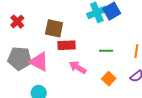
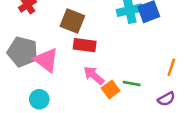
green line: (106, 51) -> (132, 83), moved
orange square: (109, 79) -> (111, 89), moved

